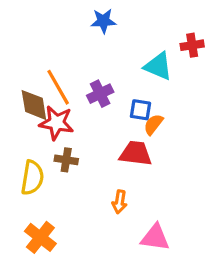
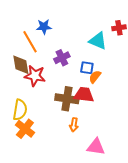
blue star: (103, 21) -> (44, 27), moved
orange line: (58, 87) -> (30, 42), moved
brown cross: (66, 160) -> (67, 99), moved, size x1.6
orange cross: (40, 237) -> (25, 129), moved

